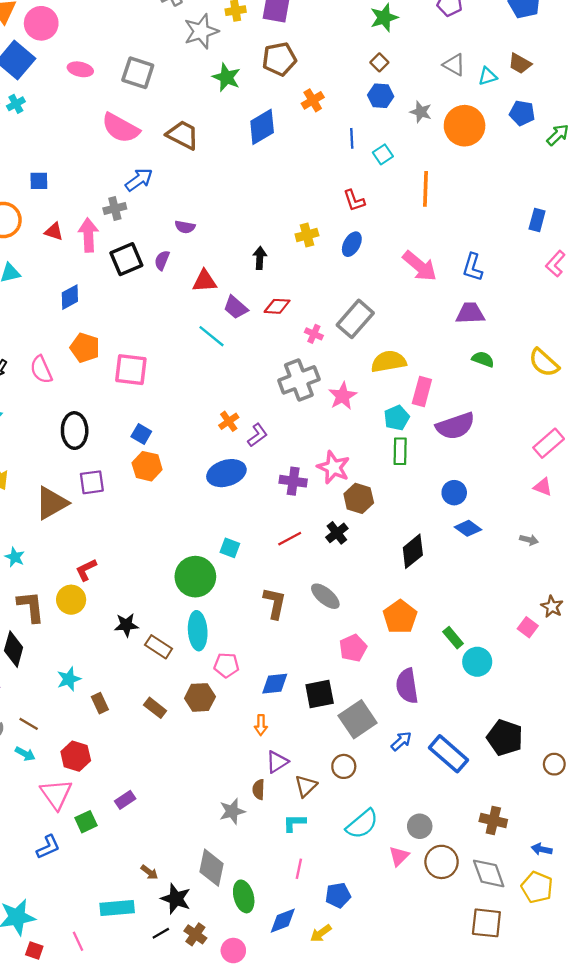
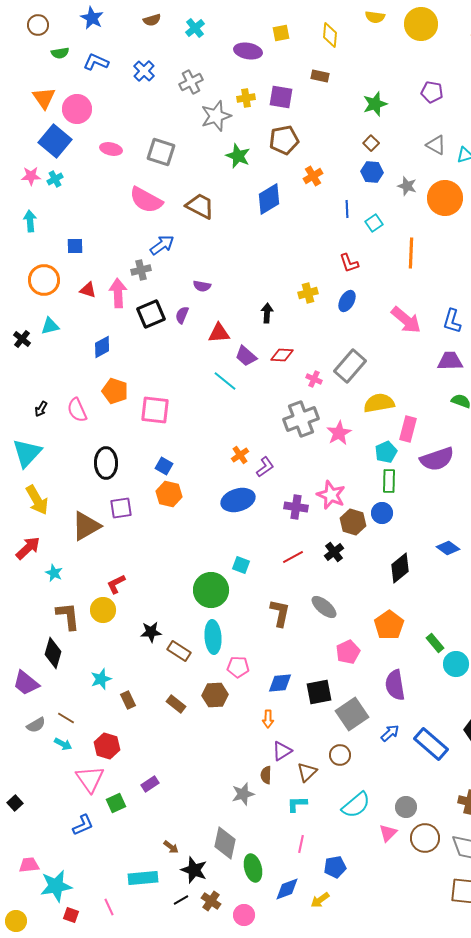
blue circle: (454, 493) -> (382, 513), moved

